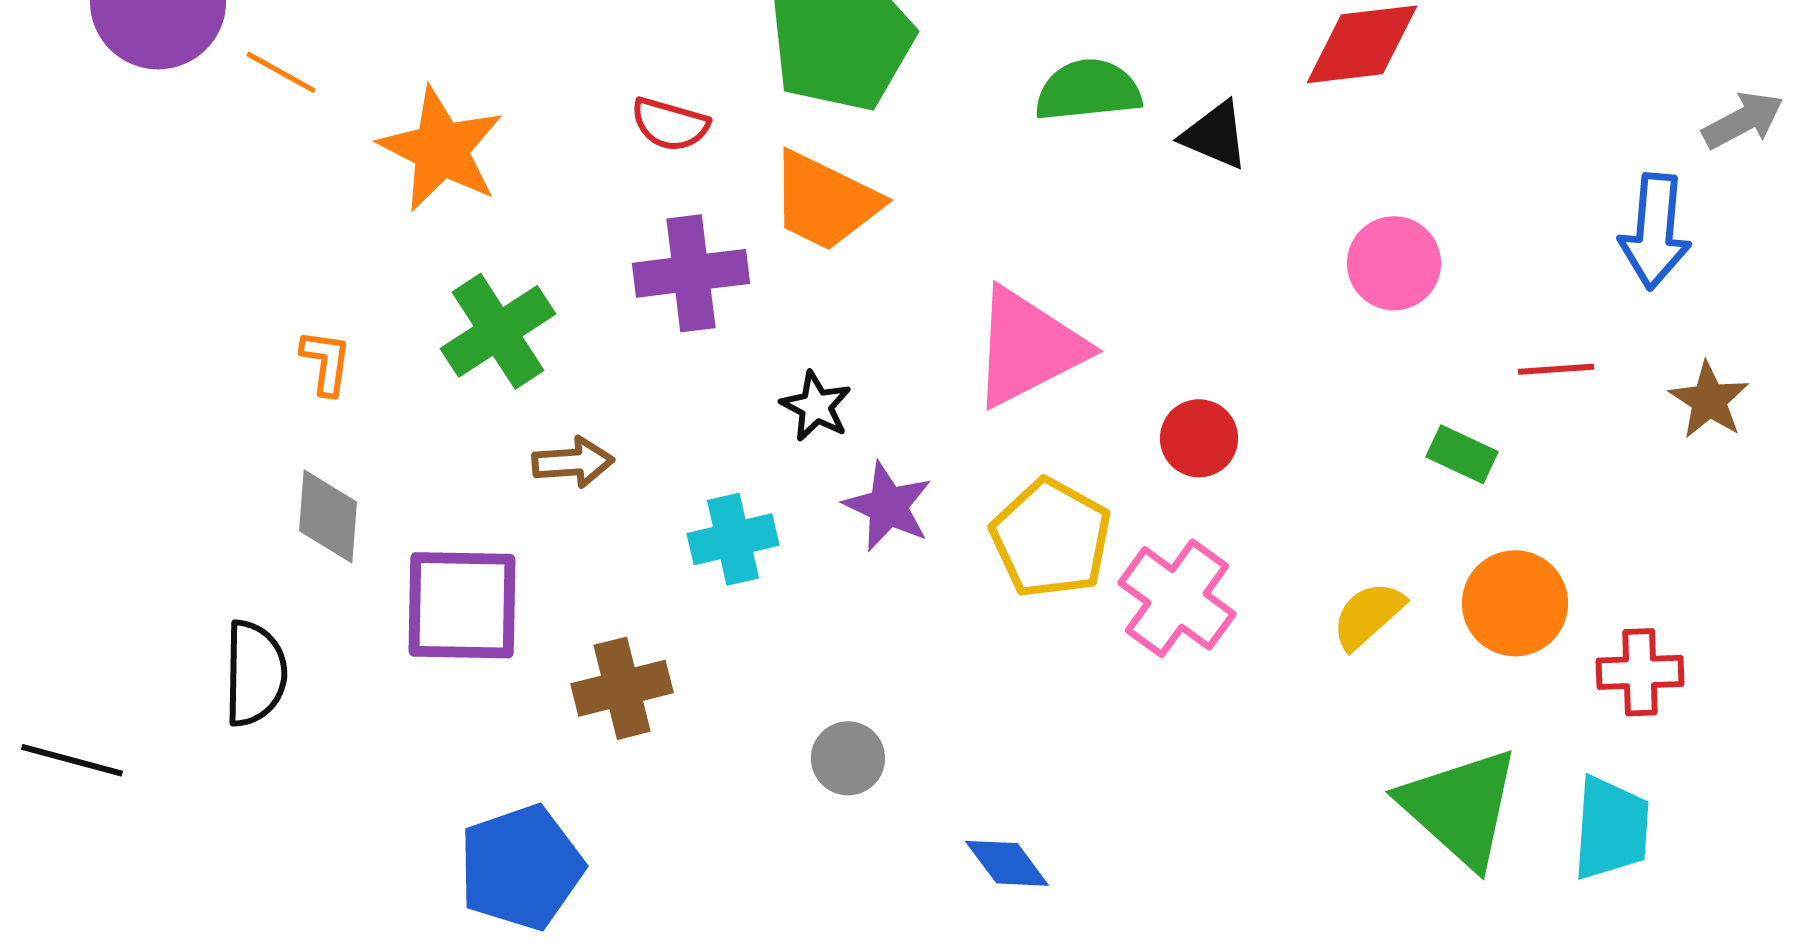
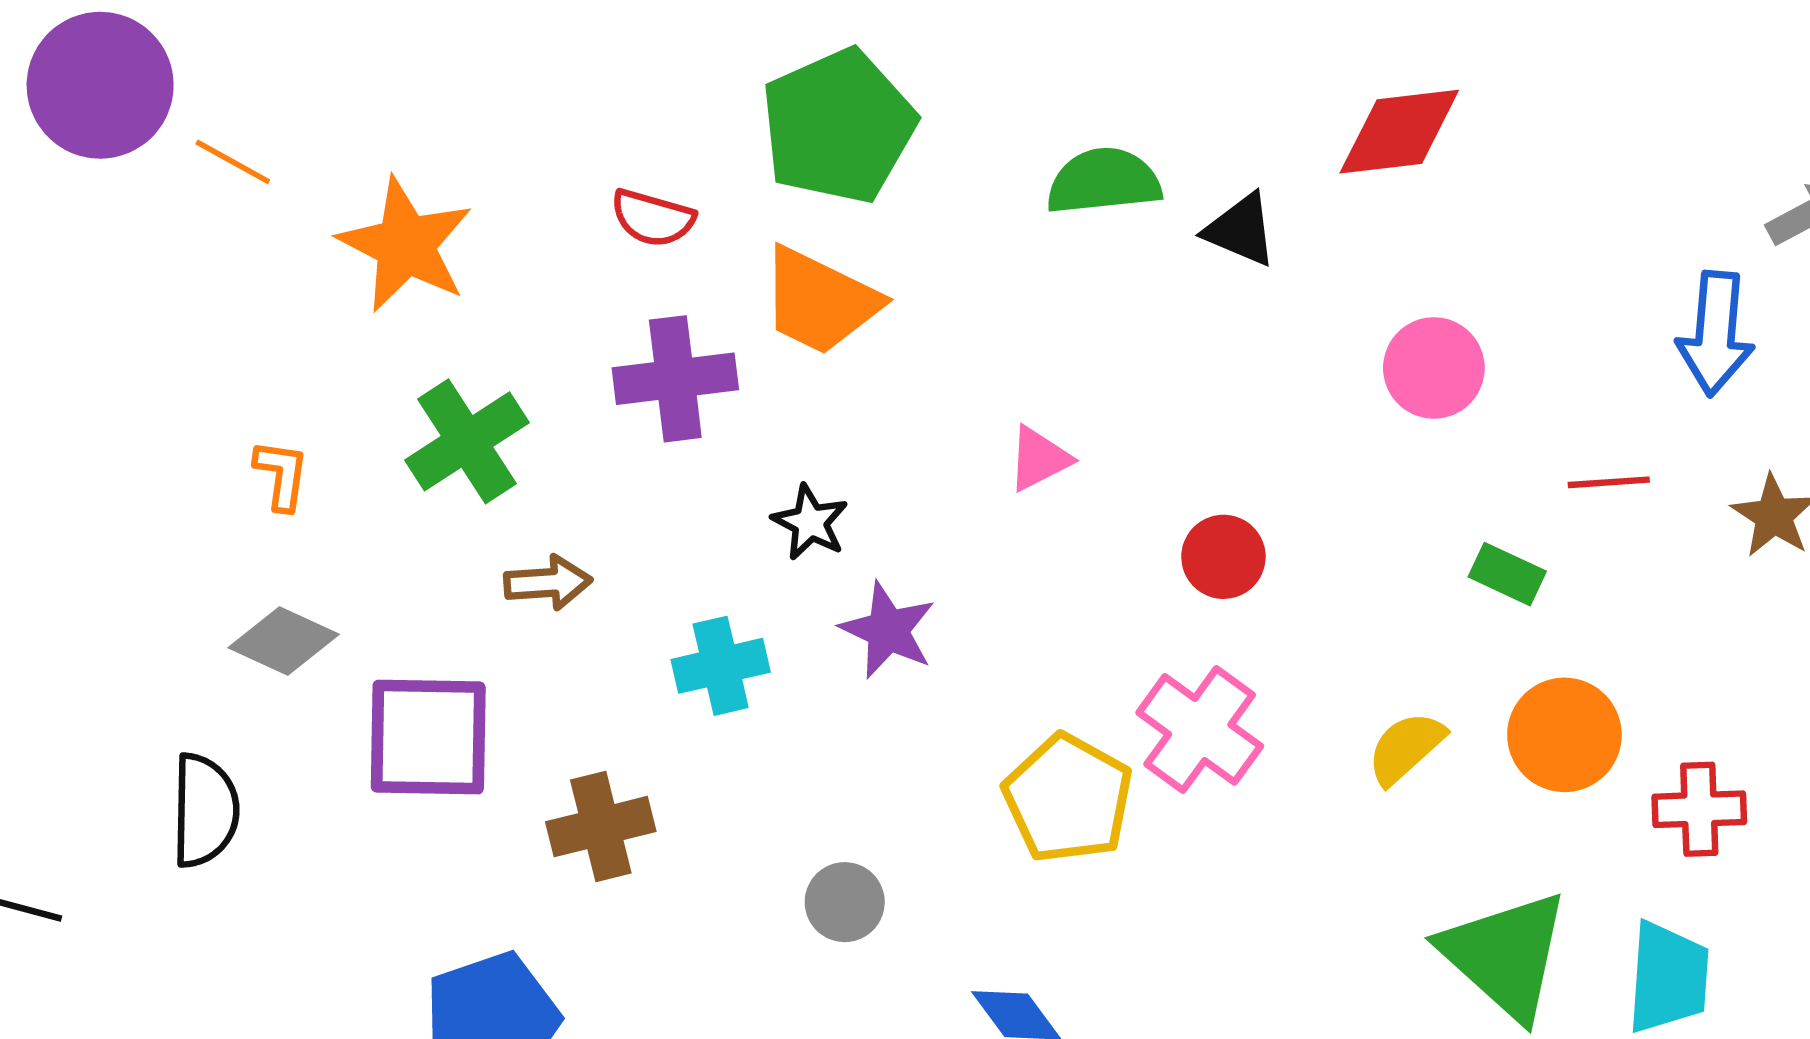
pink triangle: (1028, 347) -> (1039, 459), size x0.5
gray diamond: (328, 516) -> (284, 641), turned -70
yellow pentagon: (1051, 538) -> (1068, 799), moved

